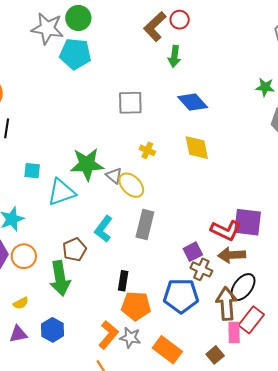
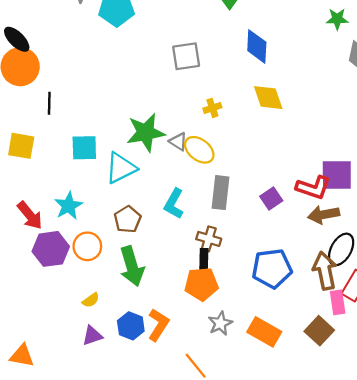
blue diamond: (193, 102) -> (257, 46), turned 52
yellow cross: (147, 150) -> (212, 108), turned -35
cyan square: (32, 171) -> (84, 148), size x1.4
brown pentagon: (75, 250) -> (128, 219), moved
purple square: (193, 252) -> (271, 198), moved
brown cross: (201, 269) -> (209, 239), moved
orange pentagon: (136, 306) -> (201, 284), moved
orange L-shape: (108, 335) -> (158, 325), moved
gray star: (130, 338) -> (220, 323), turned -30
brown square: (215, 355) -> (319, 331), size x1.4

